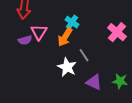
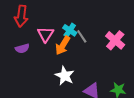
pink triangle: (39, 32) -> (45, 34), moved
gray line: (84, 55) -> (82, 36), moved

